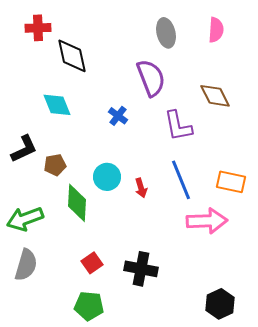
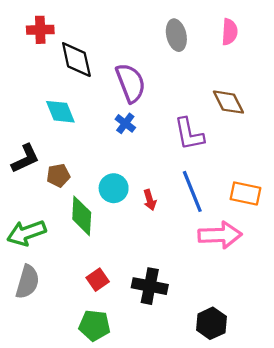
purple semicircle: (151, 78) -> (131, 83), moved
black hexagon: (220, 304) -> (211, 323), moved

